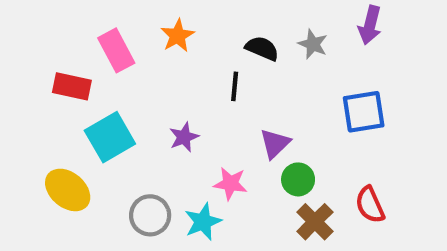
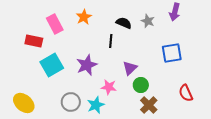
purple star: (184, 137) -> (87, 65), size x1.5
yellow ellipse: (68, 190) -> (24, 103), moved
red semicircle: (370, 205) -> (186, 93), moved

